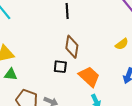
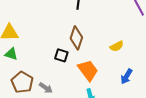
yellow semicircle: (122, 44) -> (117, 46), moved

